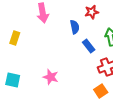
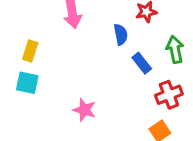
cyan square: (13, 80) -> (27, 83), moved

